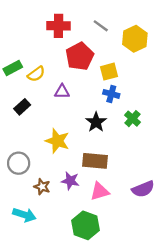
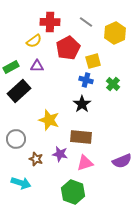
green rectangle: (13, 68) -> (11, 67), moved
yellow semicircle: (36, 74) -> (34, 41), moved
purple triangle: (62, 92) -> (37, 66), moved
blue cross: (111, 94) -> (86, 80), moved
black rectangle: (22, 107) -> (19, 91), size x1.6
green cross: (132, 119) -> (113, 84), moved

